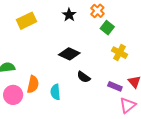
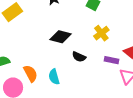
yellow cross: (119, 53) -> (101, 33), moved, turned 35
orange semicircle: (33, 84) -> (31, 73), turned -30

